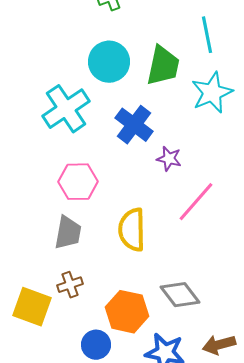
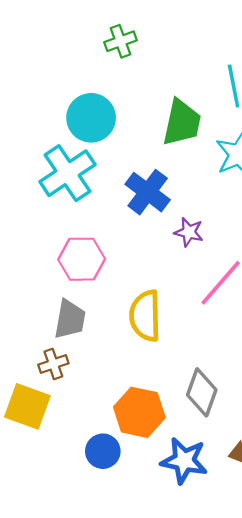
cyan circle: (109, 62) -> (91, 118), moved
brown cross: (70, 285) -> (53, 364), moved
gray diamond: (180, 295) -> (202, 392), turned 57

